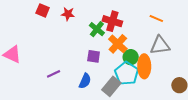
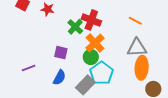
purple square: (94, 56) -> (61, 53), moved
green circle: (131, 57) -> (91, 57), moved
orange ellipse: (144, 66) -> (142, 68), moved

